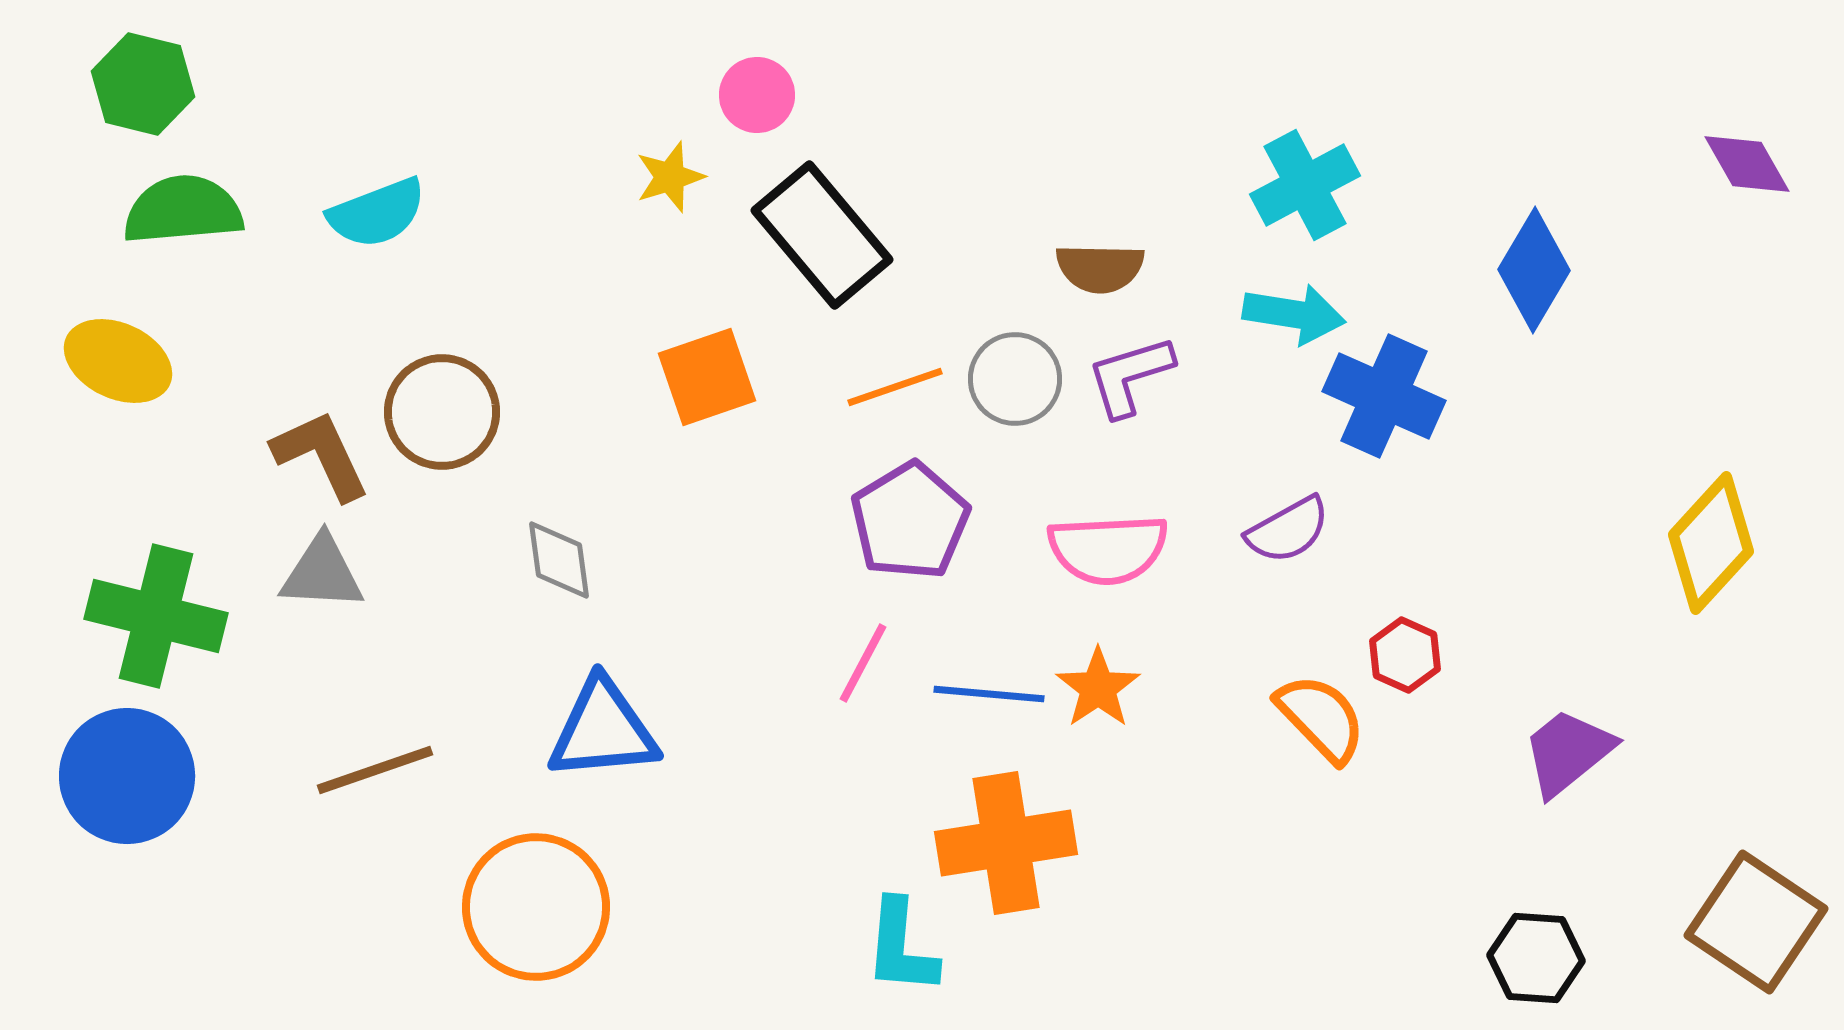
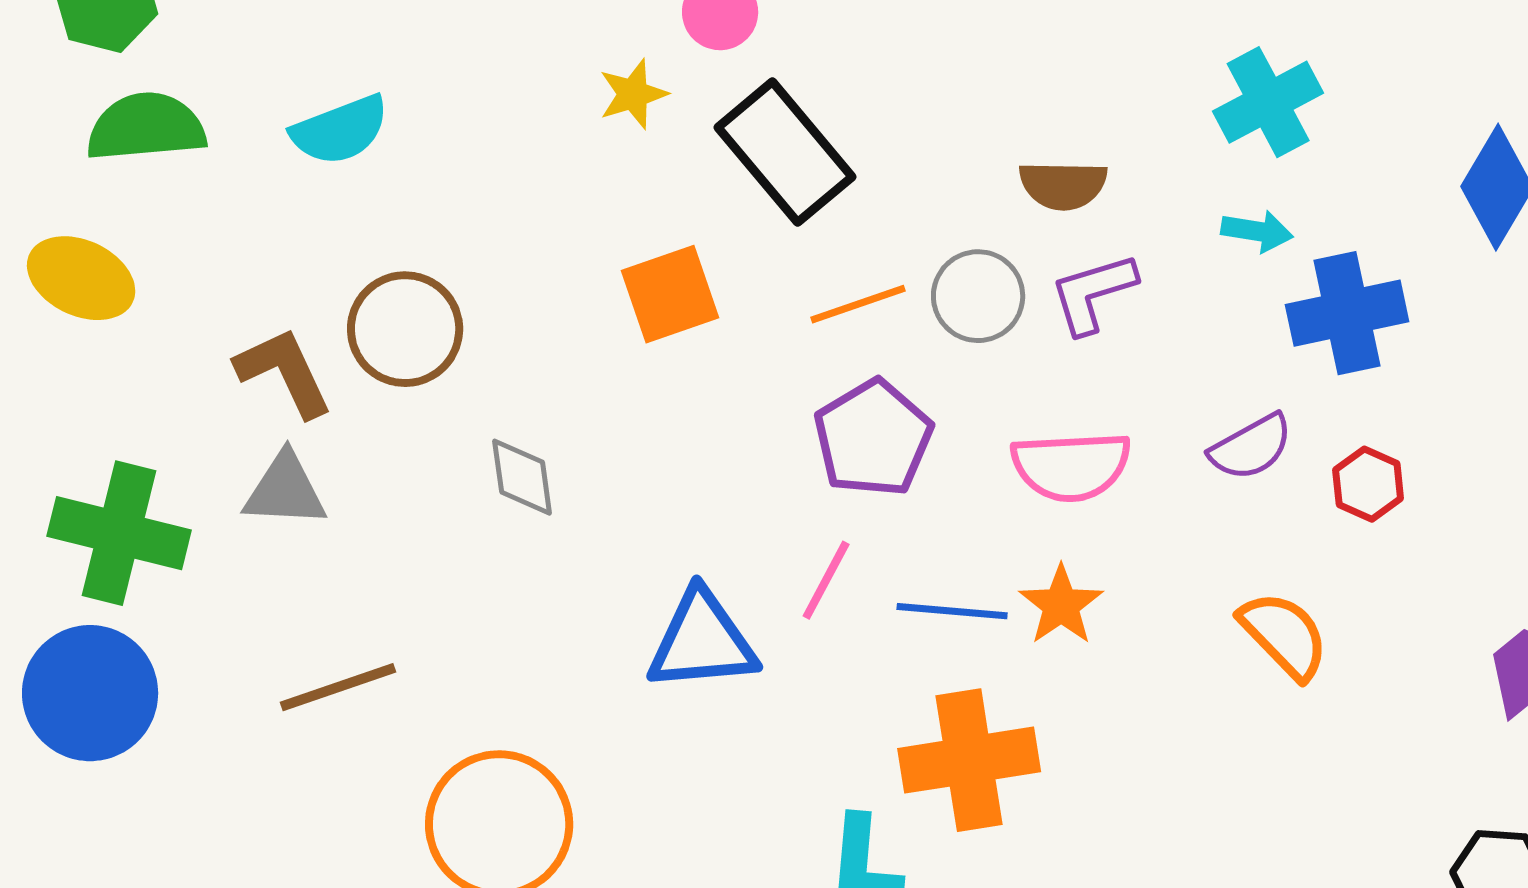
cyan arrow: (1294, 314) -> (1257, 231), size x0.7
blue cross: (1384, 396) -> (1347, 313), turned -36
red hexagon: (1405, 655) -> (1368, 484), moved
blue triangle: (603, 730) -> (702, 641), moved

